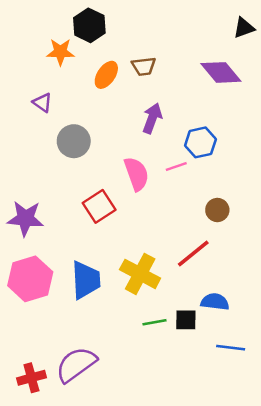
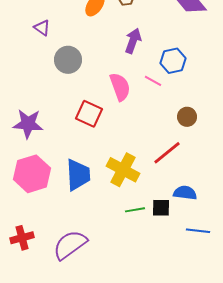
pink line: (176, 167) -> (153, 81), turned 48
red square: (99, 206) -> (89, 114), turned -32
red cross: (31, 378) -> (22, 238), moved

